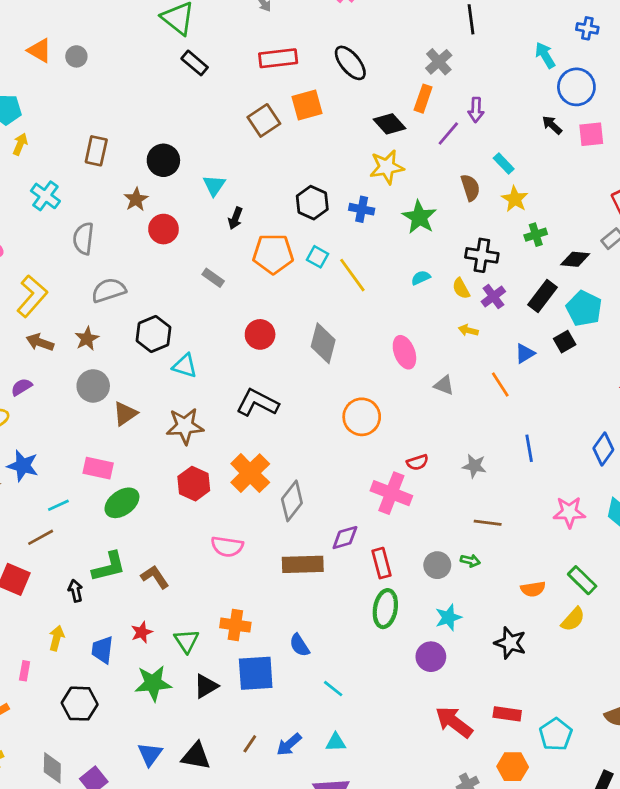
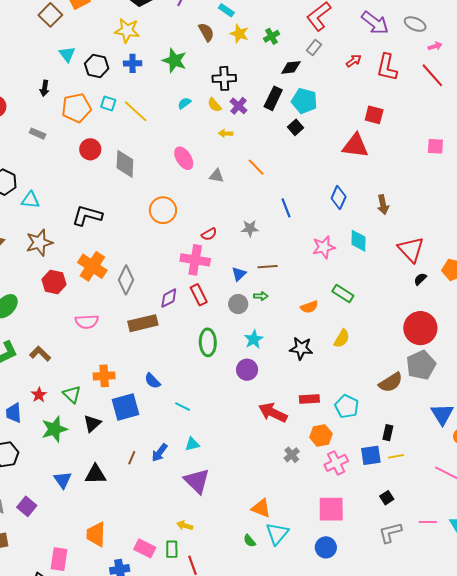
yellow star: (387, 167) -> (127, 31), moved, turned 30
cyan triangle: (214, 185) -> (67, 54), moved
green cross: (536, 235) -> (272, 36), moved
red circle: (260, 334) -> (90, 149), moved
blue triangle: (525, 353) -> (239, 274), moved
red rectangle: (381, 563) -> (199, 295), moved
yellow semicircle: (573, 619) -> (342, 339), moved

